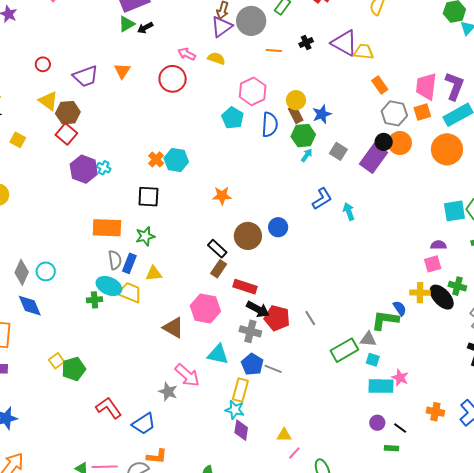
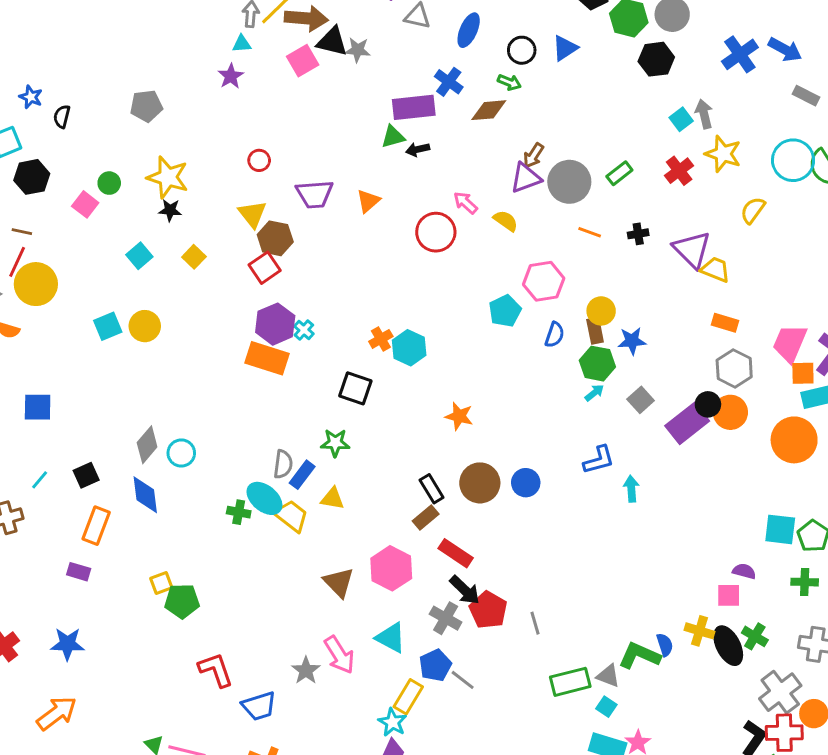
orange rectangle: (380, 85) -> (725, 323), turned -54
orange square: (422, 112) -> (803, 373), moved
blue semicircle: (270, 124) -> (555, 335), size x0.7
orange rectangle: (107, 228) -> (267, 358), moved

